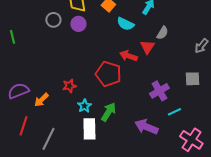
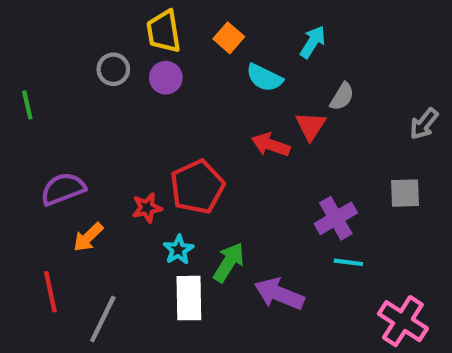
red pentagon: (108, 74) -> (197, 187), moved, turned 30
purple semicircle: (18, 91) -> (63, 189), moved
cyan line: (174, 112) -> (348, 262), moved, turned 32
red line: (23, 126) -> (50, 292), turned -30
purple arrow: (146, 127) -> (279, 294), moved

